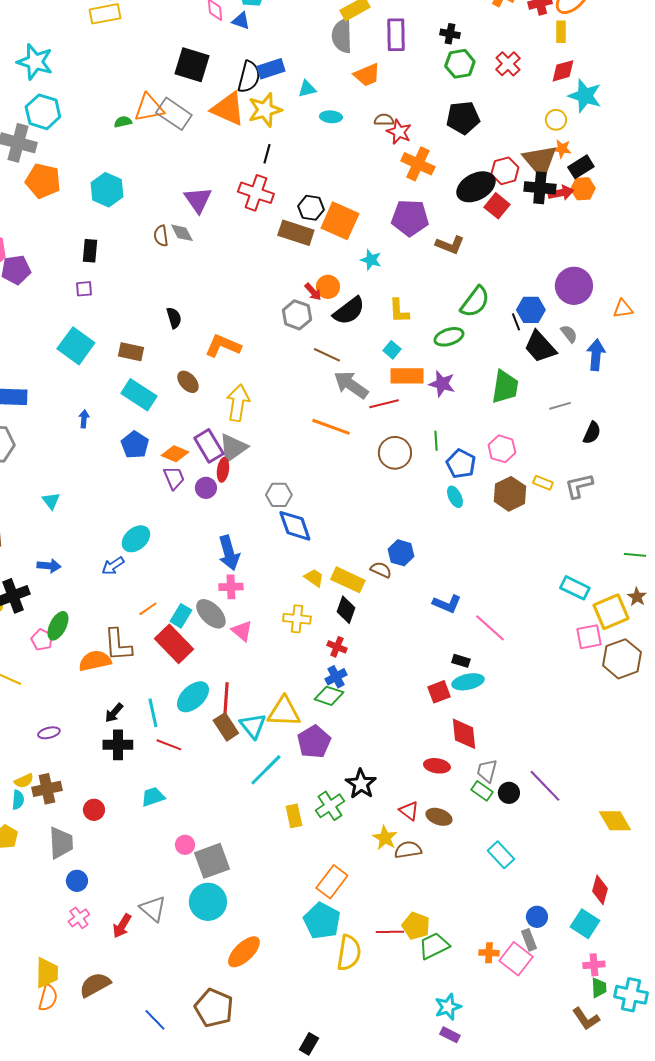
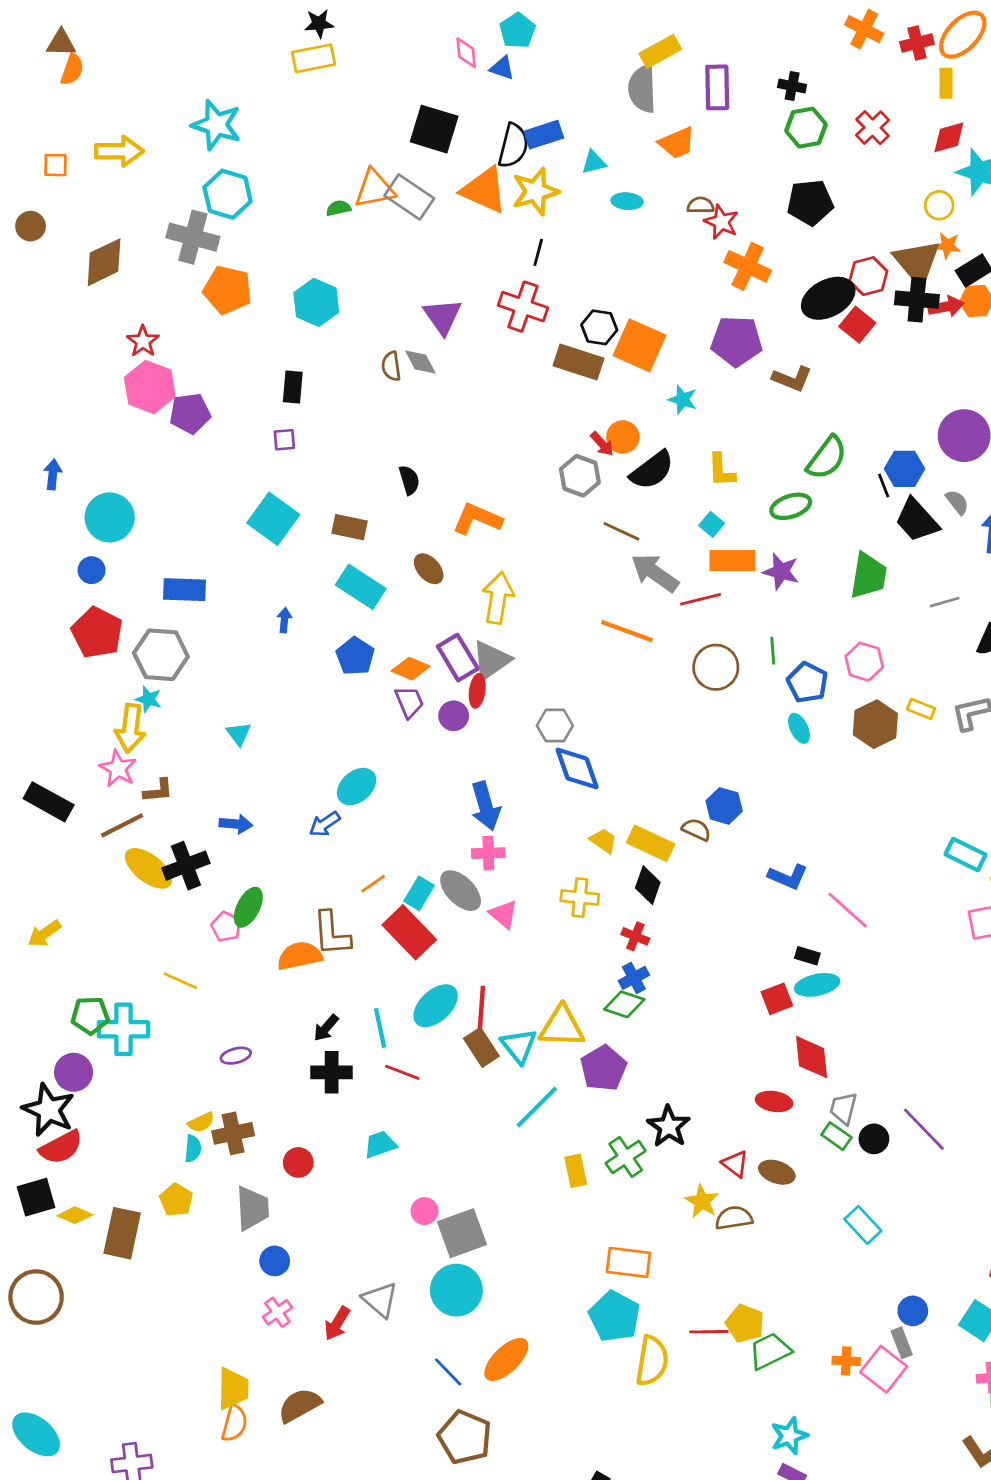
orange rectangle: (332, 882) -> (628, 1262), turned 60
blue line: (155, 1020) -> (448, 1372), moved

